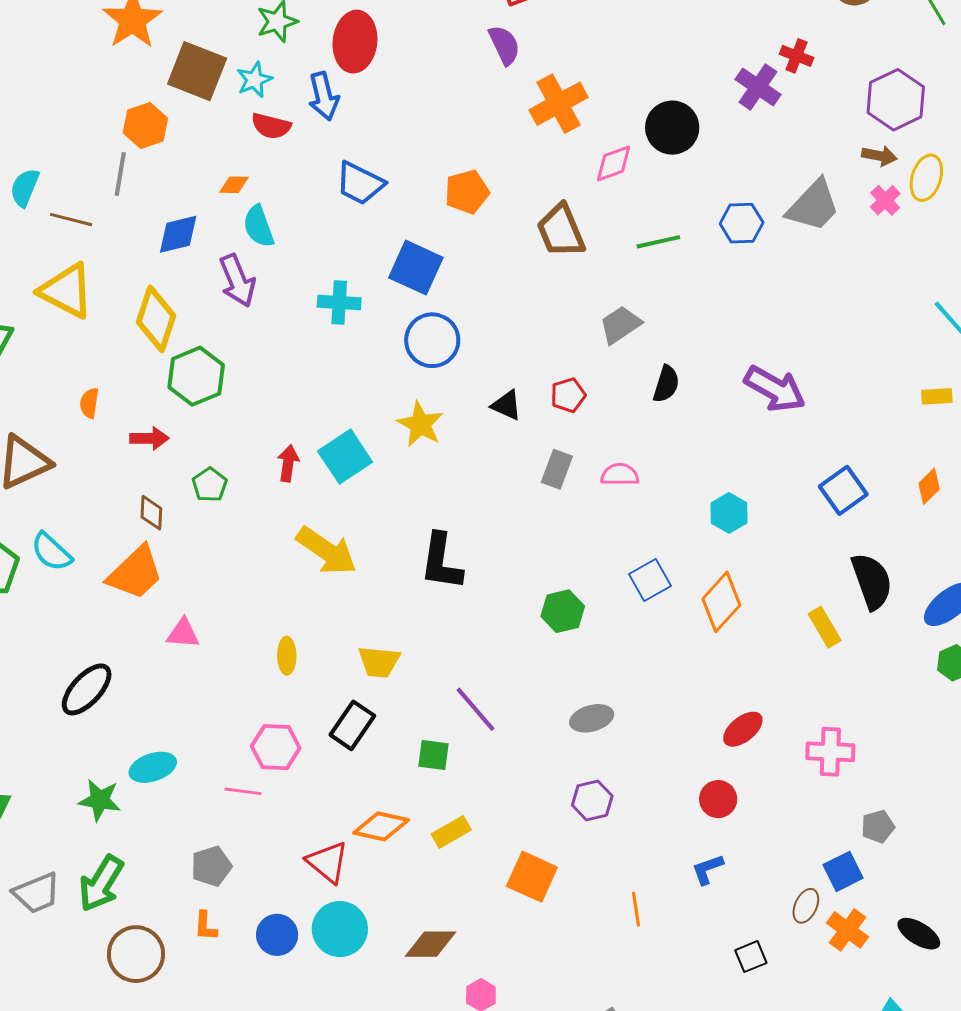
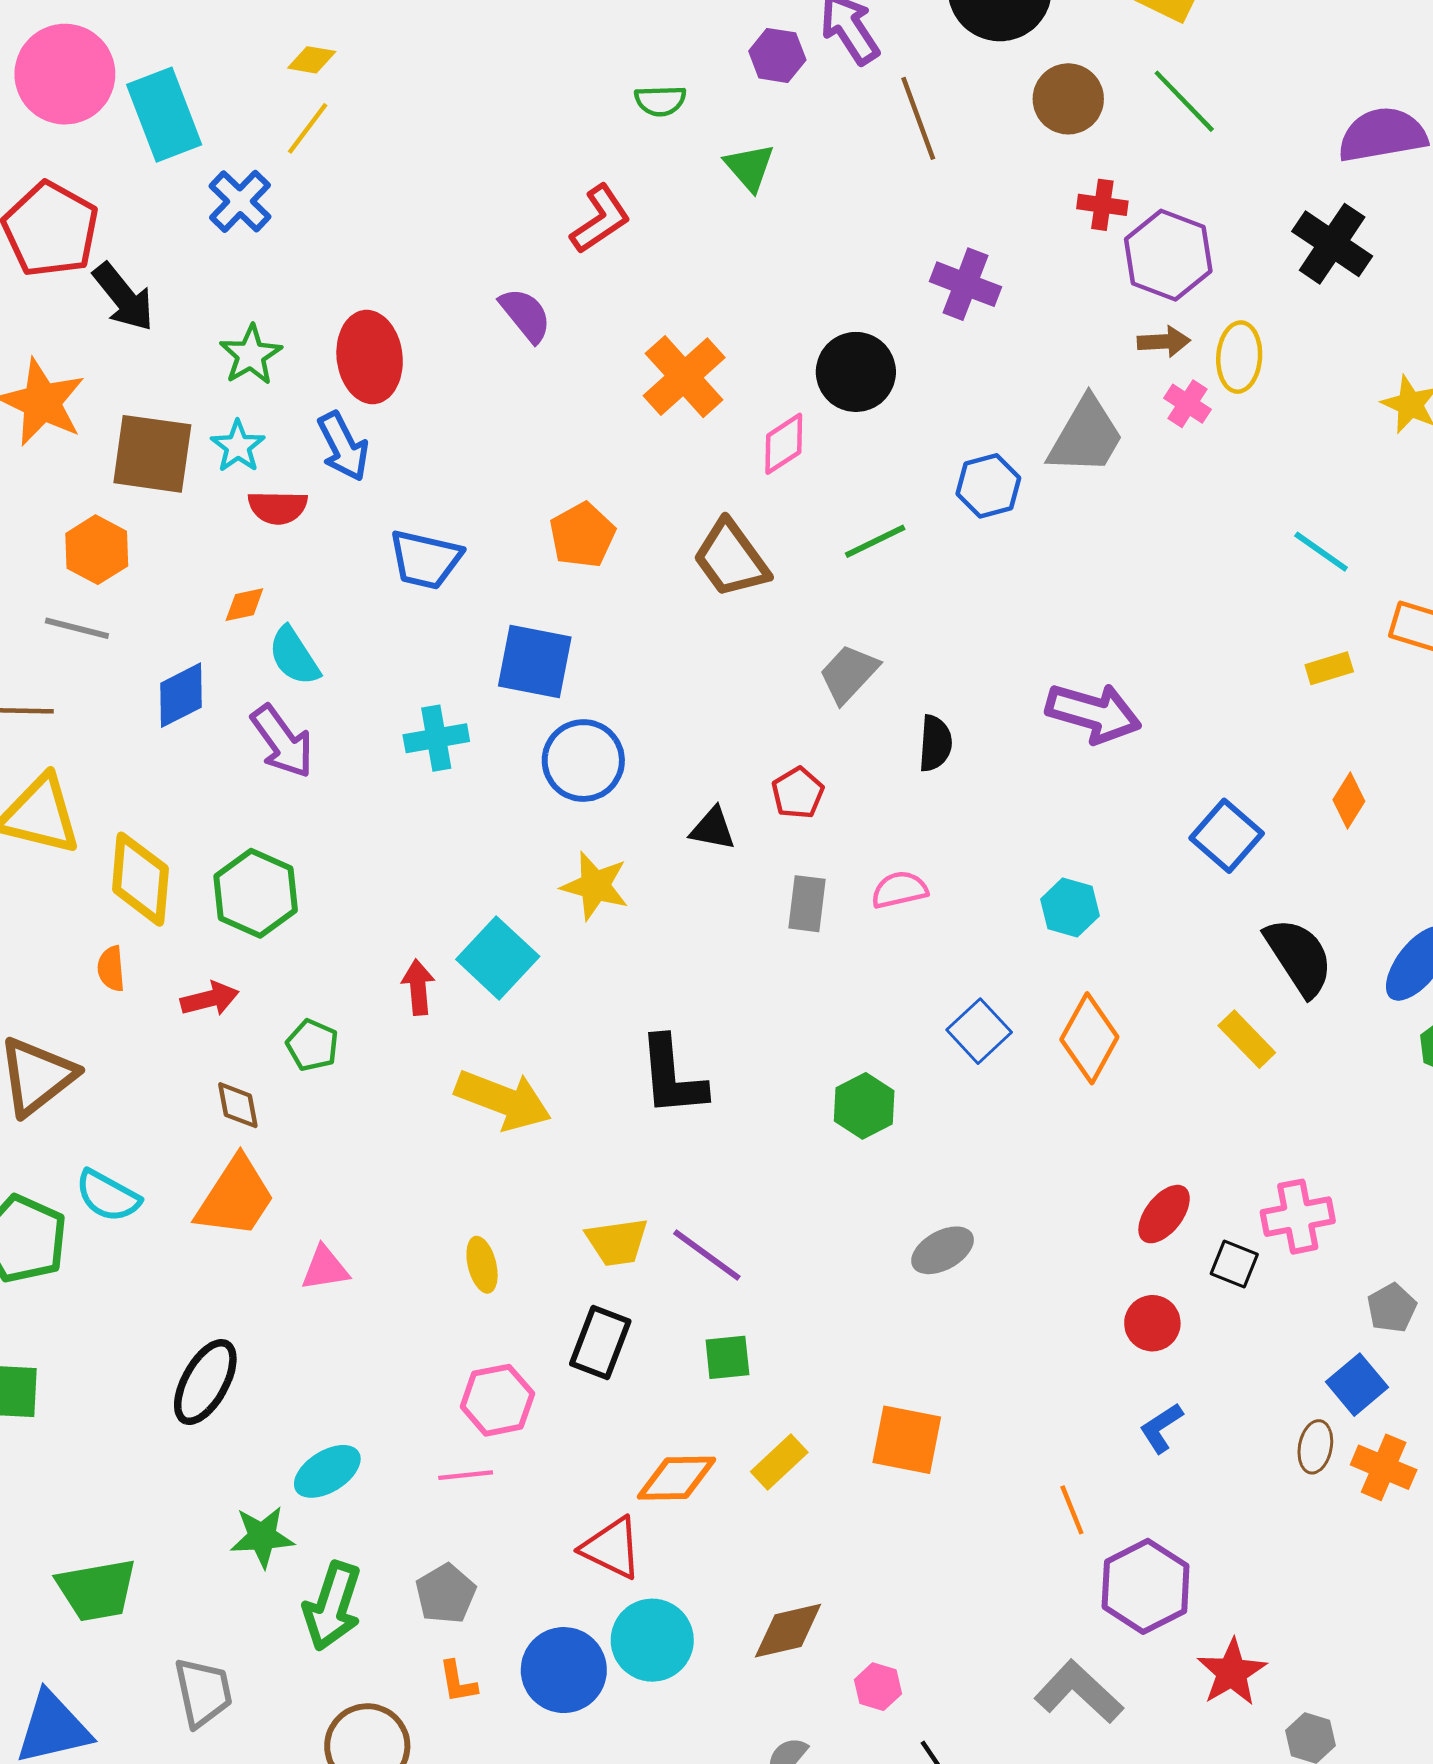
purple semicircle: (504, 45) -> (525, 315), moved
red cross: (797, 56) -> (1102, 205), moved
gray line: (120, 174) -> (77, 628), turned -72
yellow diamond: (156, 319) -> (140, 879), moved
purple line: (476, 709) -> (707, 1255), moved
purple hexagon: (592, 801) -> (1146, 1586), moved, size x1.5
orange square: (532, 877) -> (907, 1440), moved
green arrow: (101, 883) -> (332, 1606), moved
gray trapezoid: (37, 893) -> (203, 1692), turned -66
blue circle: (277, 935) -> (564, 1670), size x1.4
black square: (751, 957) -> (1234, 1264), moved, turned -32

